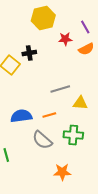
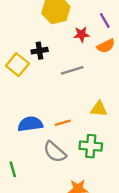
gray line: (60, 89) -> (72, 70), moved

